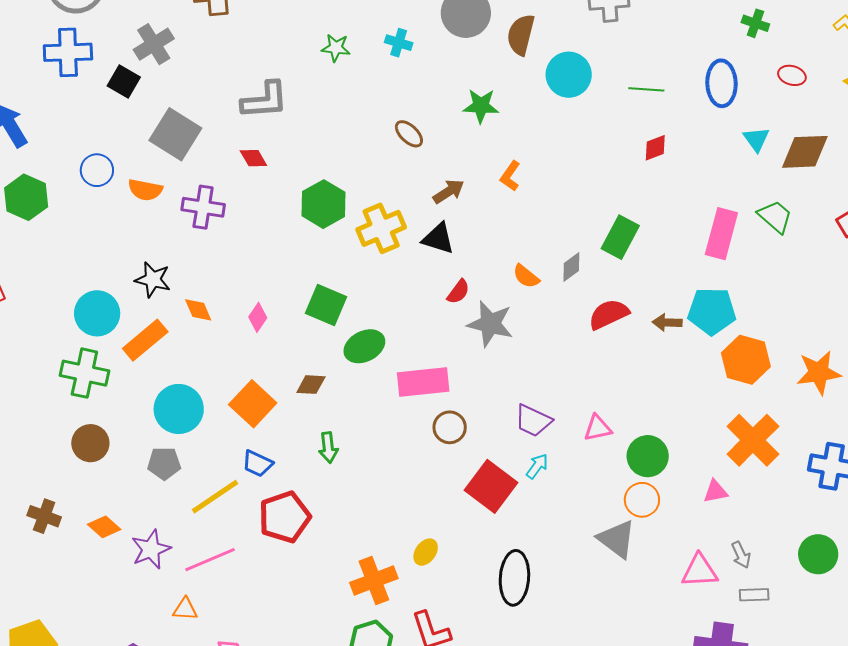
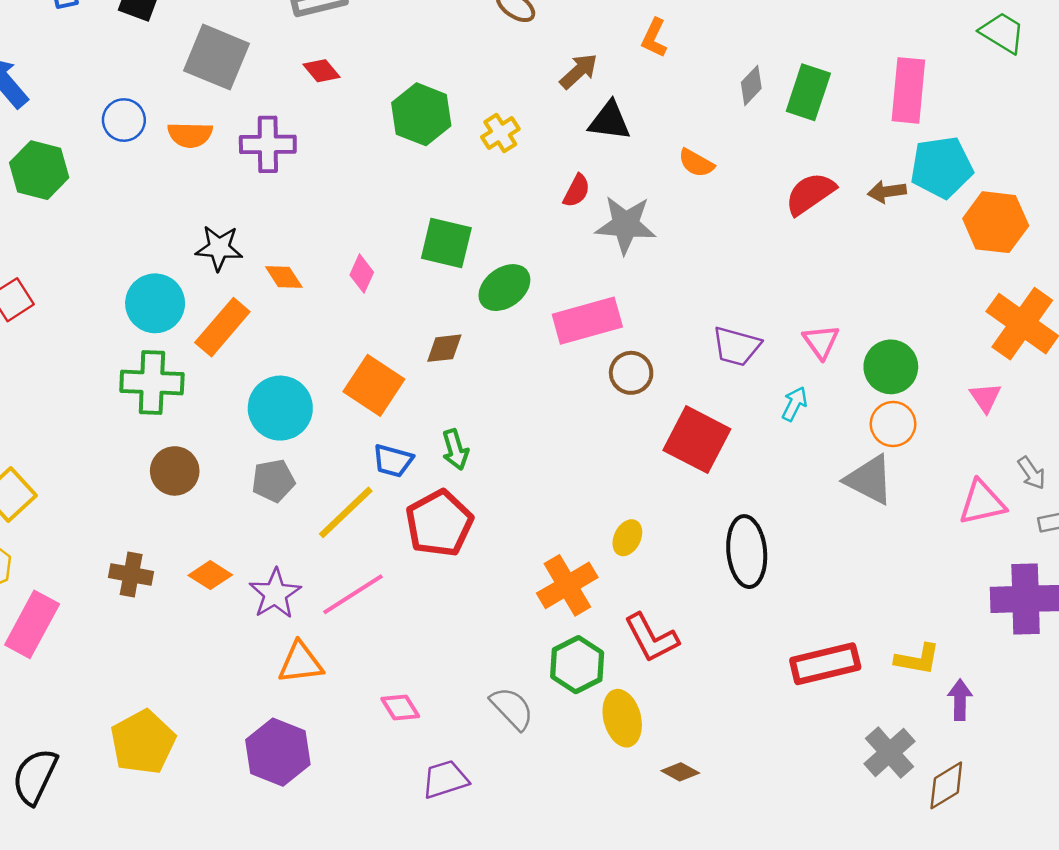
yellow cross: (381, 228) -> (500, 133), size x0.6
pink rectangle: (721, 234) -> (908, 90), moved
black triangle: (438, 238) -> (609, 121), moved
gray diamond: (571, 267) -> (751, 85), moved
red semicircle: (458, 292) -> (577, 191), moved
gray star: (490, 324) -> (626, 225), moved
pink triangle: (598, 428) -> (821, 342), turned -44
green arrow: (328, 448) -> (455, 450), moved
cyan arrow: (537, 466) -> (794, 404), moved
pink triangle: (716, 491) -> (985, 397), turned -44
orange triangle: (185, 609) -> (301, 663), moved, size x1.4

